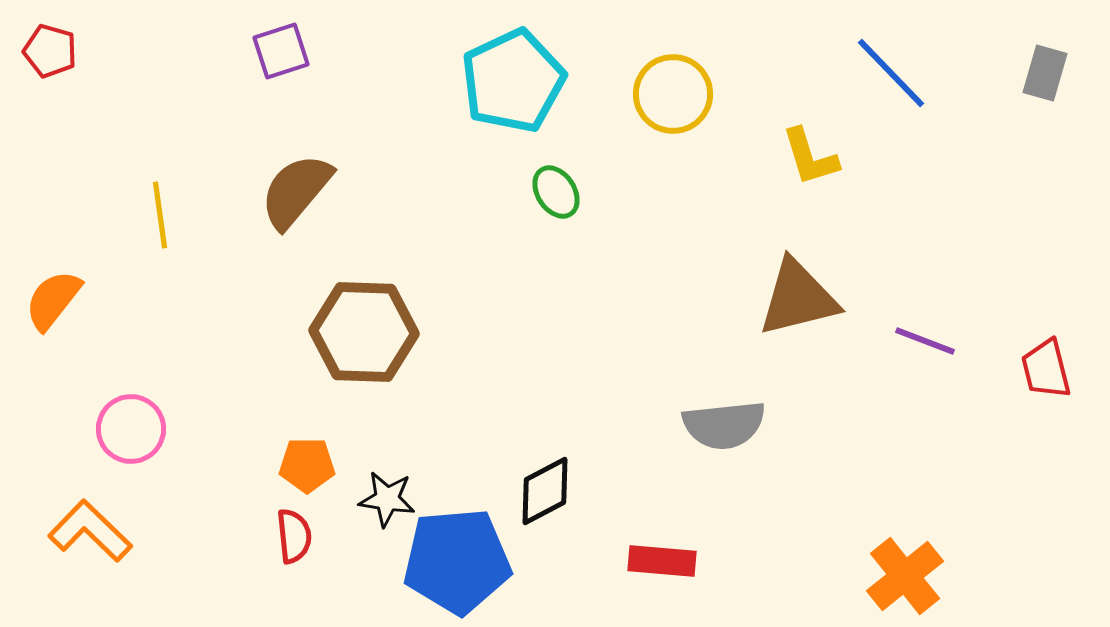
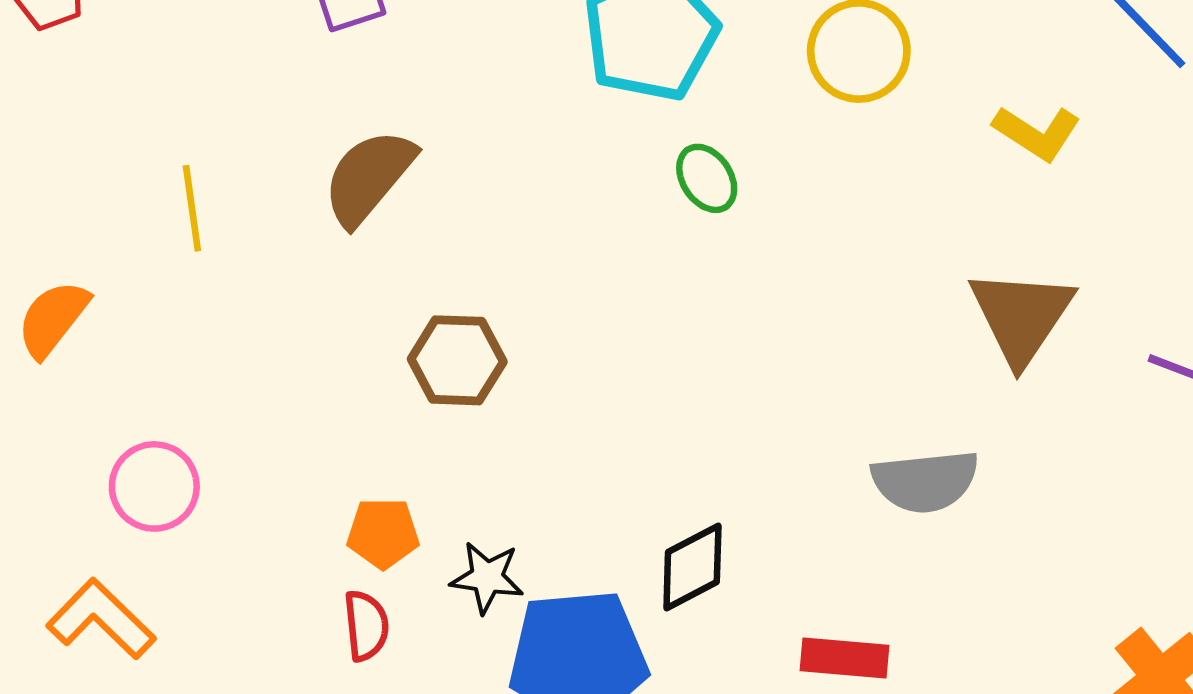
yellow L-shape: (810, 157) -> (1037, 133), turned -40
brown triangle: (798, 298) -> (1021, 316), turned -42
brown hexagon: (364, 332) -> (457, 360), size x0.7

